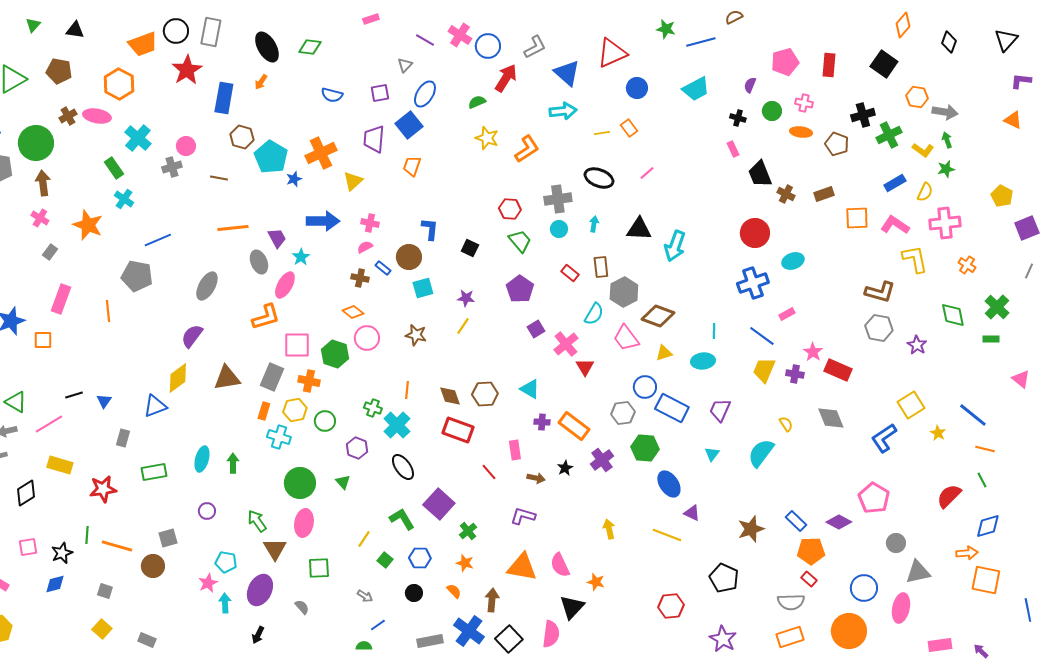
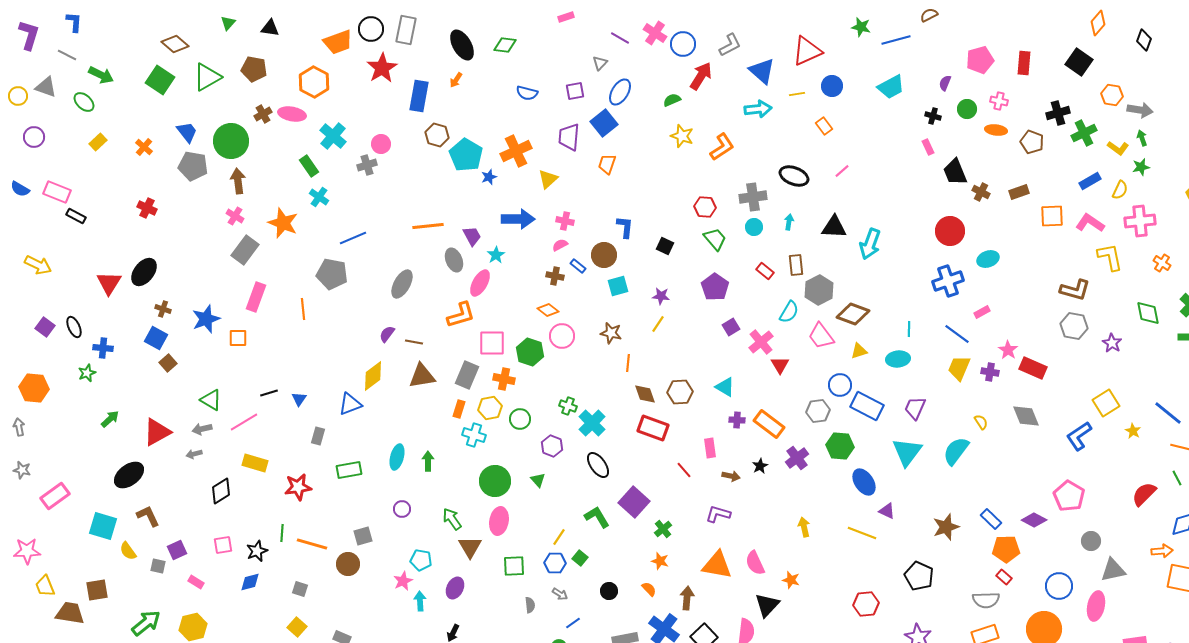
yellow line: (602, 133) -> (797, 94), moved
brown line: (219, 178) -> (414, 342), moved
gray rectangle: (50, 252) -> (245, 250), size x1.8
purple semicircle: (192, 336) -> (387, 334), size x0.7
orange line: (407, 390) -> (628, 363), moved
cyan triangle: (712, 454) -> (907, 452), size x2.0
blue hexagon: (420, 558) -> (555, 563), moved
purple ellipse: (260, 590) -> (455, 588), size x0.7
gray semicircle: (302, 607) -> (530, 605), moved, turned 35

